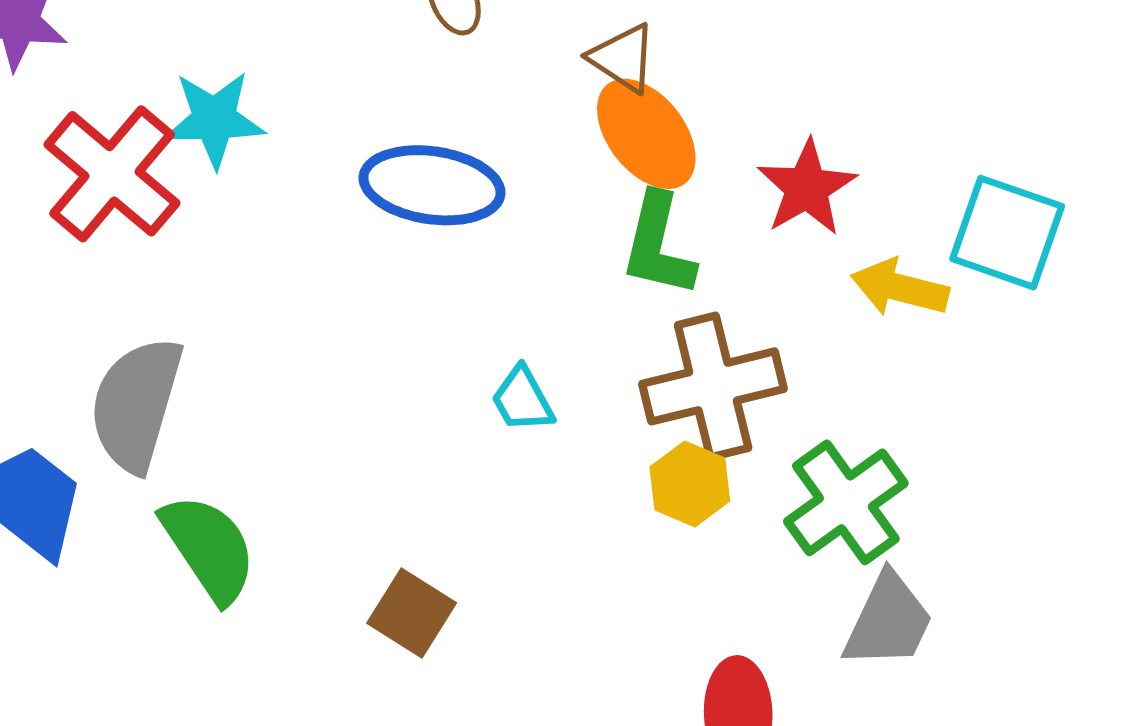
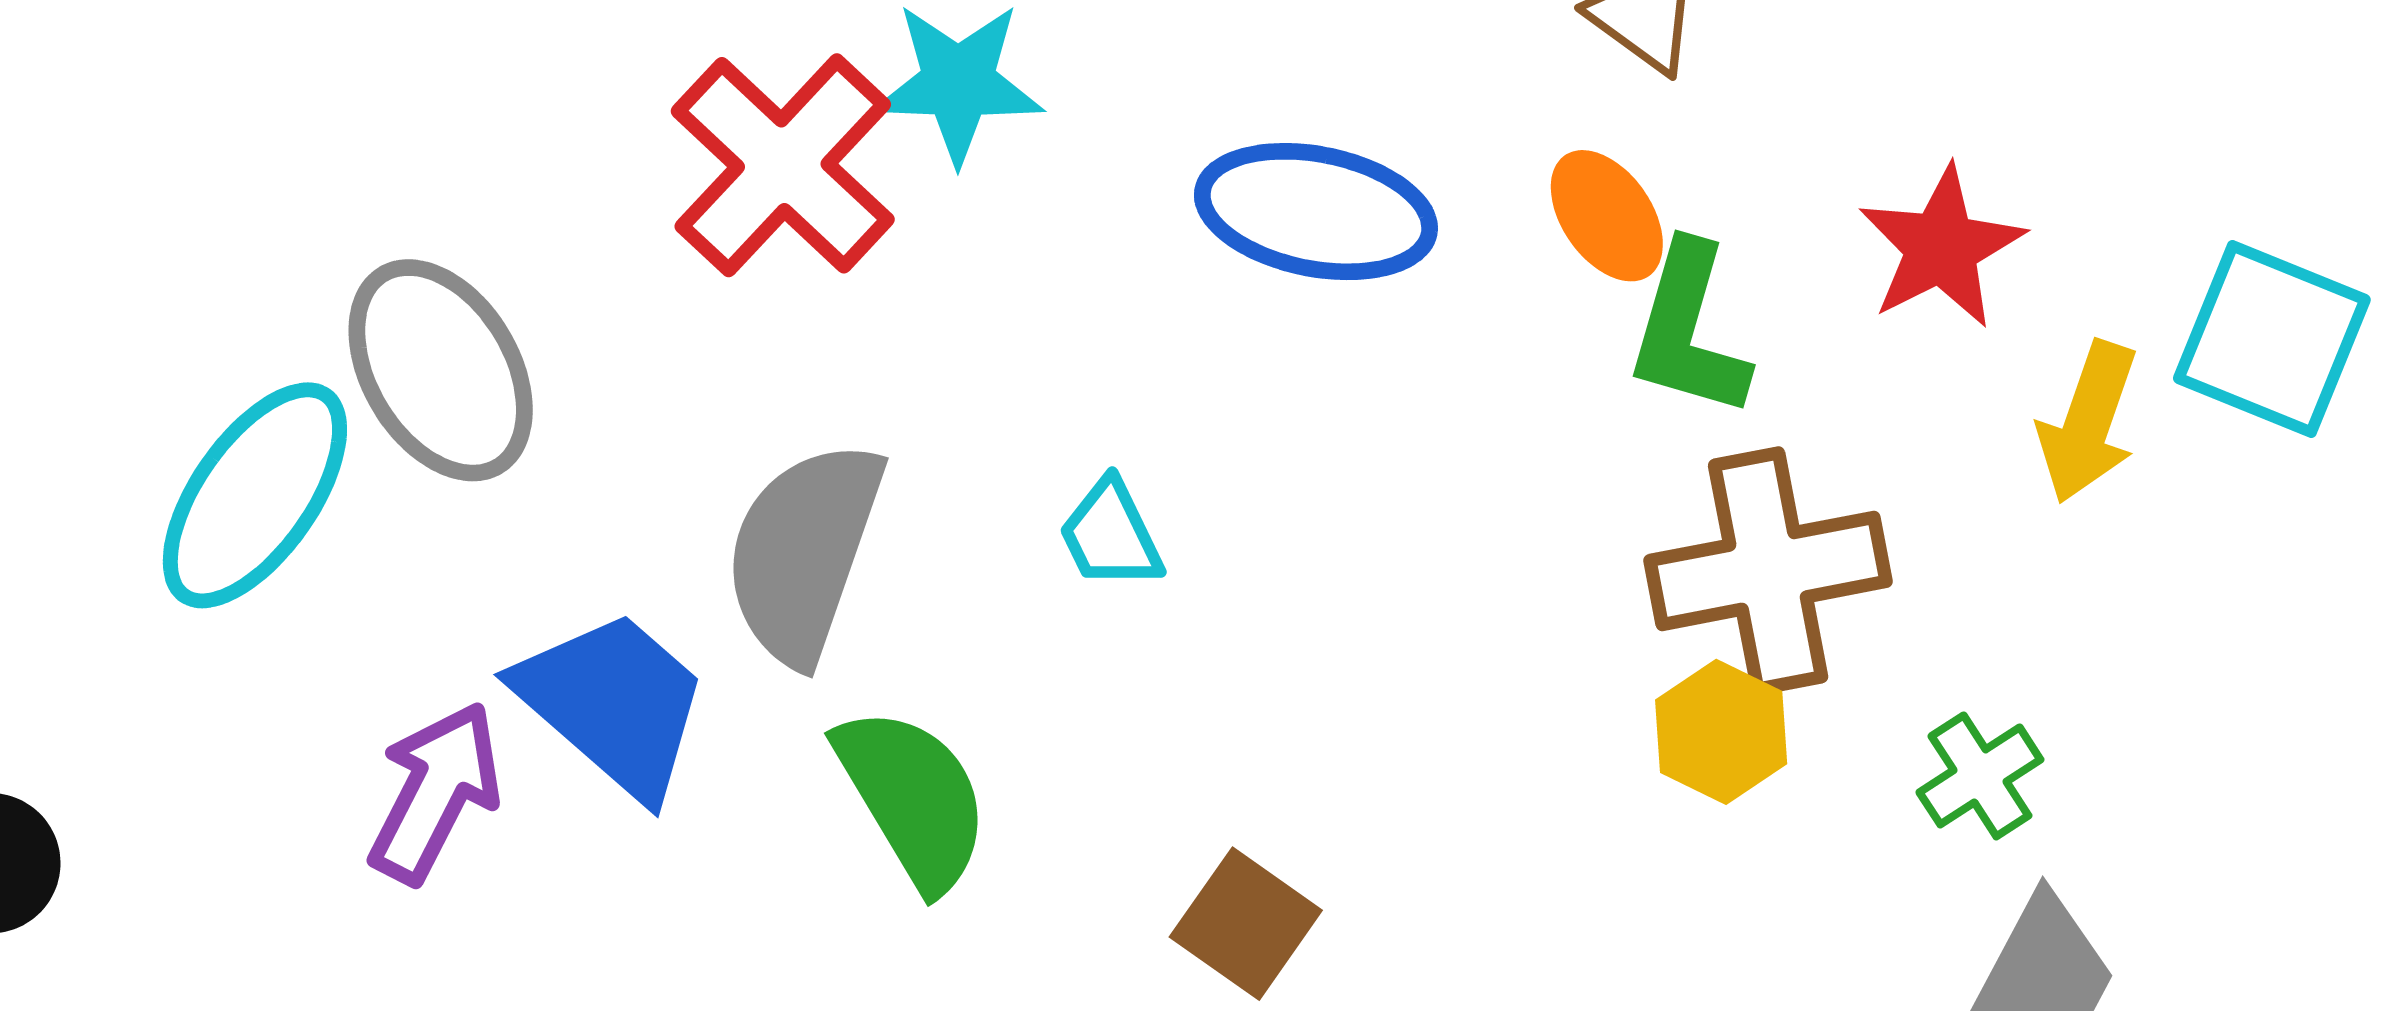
orange ellipse: (646, 134) -> (1607, 216), moved, size x0.7
yellow arrow: (900, 288) -> (2088, 422), turned -88
cyan trapezoid: (523, 400) -> (1111, 535), moved
green cross: (846, 502) -> (1980, 776), size x0.6

